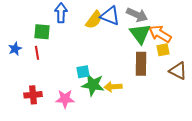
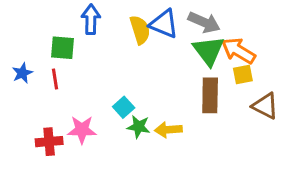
yellow semicircle: (94, 20) -> (140, 30), turned -54
cyan square: (83, 72) -> (124, 107), turned -32
green star: (93, 85) -> (139, 127), size x0.7
pink star: (65, 99) -> (82, 130), moved

